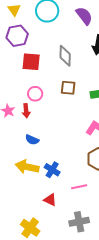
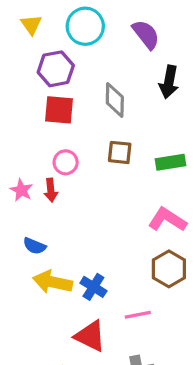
purple hexagon: (17, 36) -> (56, 69), moved
blue semicircle: (32, 140) -> (34, 246), moved
red triangle: (50, 200) -> (90, 336), size x1.5

